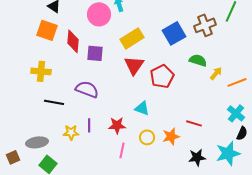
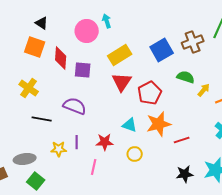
yellow cross: (41, 71) -> (29, 88), turned 30
red line: (194, 123) -> (182, 140), turned -35
orange star: (171, 136) -> (159, 124), moved, size x1.4
pink line: (122, 150) -> (94, 167), moved

